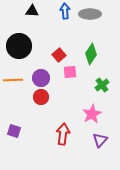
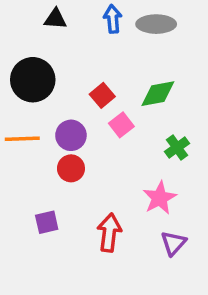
green diamond: (91, 54) -> (158, 94), turned 45
pink square: (70, 72) -> (121, 125), turned -32
purple square: (14, 131) -> (47, 222), moved, turned -32

